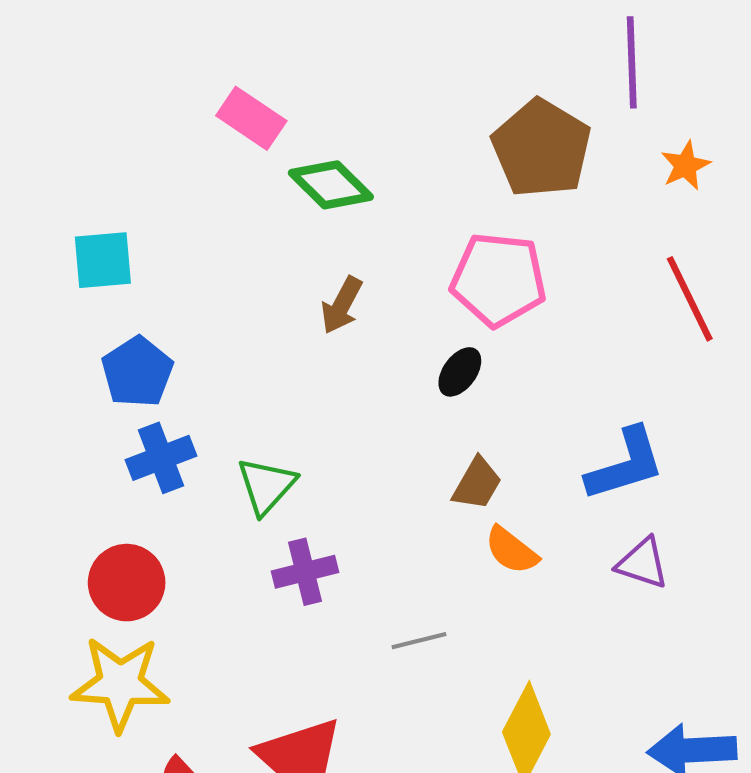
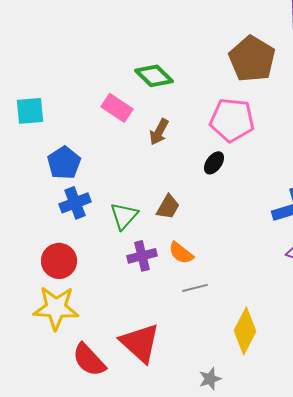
pink rectangle: (251, 118) -> (117, 108), moved
cyan square: (103, 260) -> (30, 111), moved
brown trapezoid: (477, 484) -> (168, 207), moved
orange semicircle: (511, 550) -> (181, 253), moved

